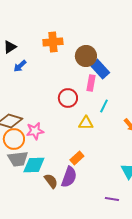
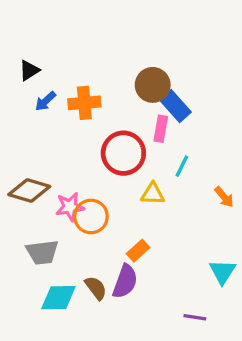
orange cross: (53, 42) -> (84, 103), moved
red circle: (68, 98) -> (123, 153), size x1.4
orange circle: (14, 139) -> (91, 216), moved
cyan diamond: (34, 165) -> (58, 298), moved

